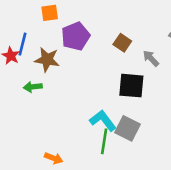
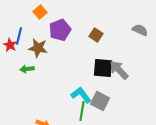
orange square: (50, 13) -> (40, 12), turned -32
gray arrow: (151, 58) -> (119, 70), moved, size x1.5

